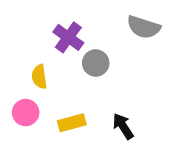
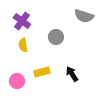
purple cross: (68, 37) -> (22, 21), moved
pink circle: (26, 113) -> (17, 81), moved

